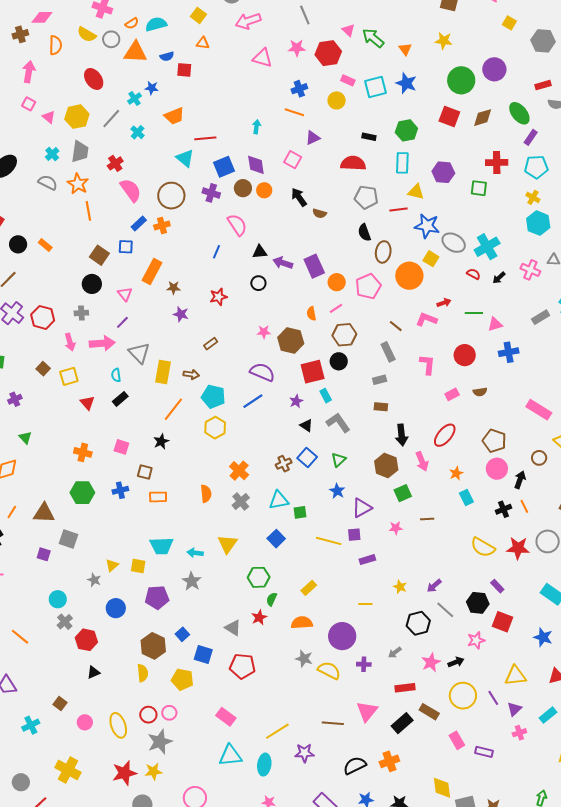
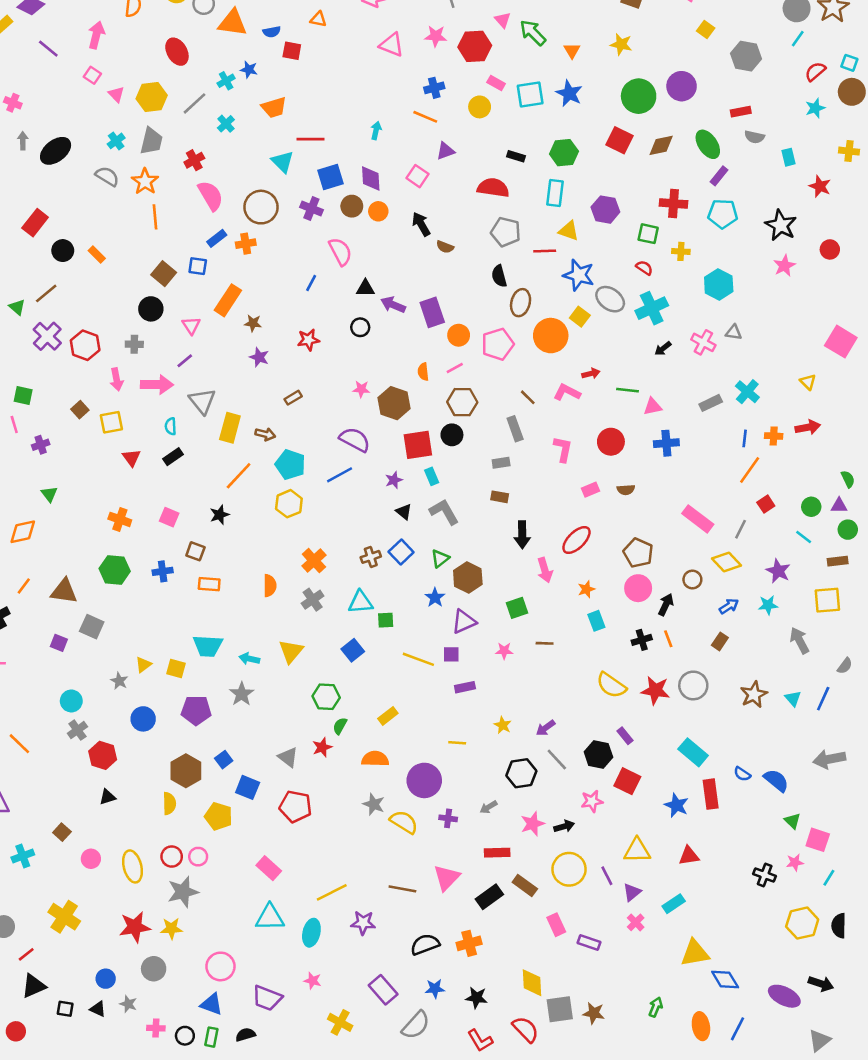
yellow cross: (533, 197) -> (681, 251), moved, turned -32
red semicircle: (473, 274) -> (644, 268), moved
brown hexagon: (386, 466) -> (468, 577), moved
pink cross: (519, 733) -> (636, 922), turned -32

